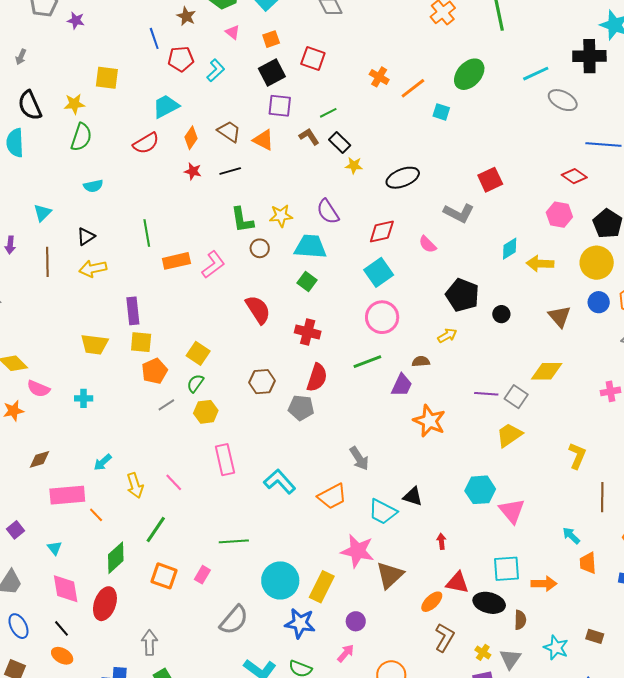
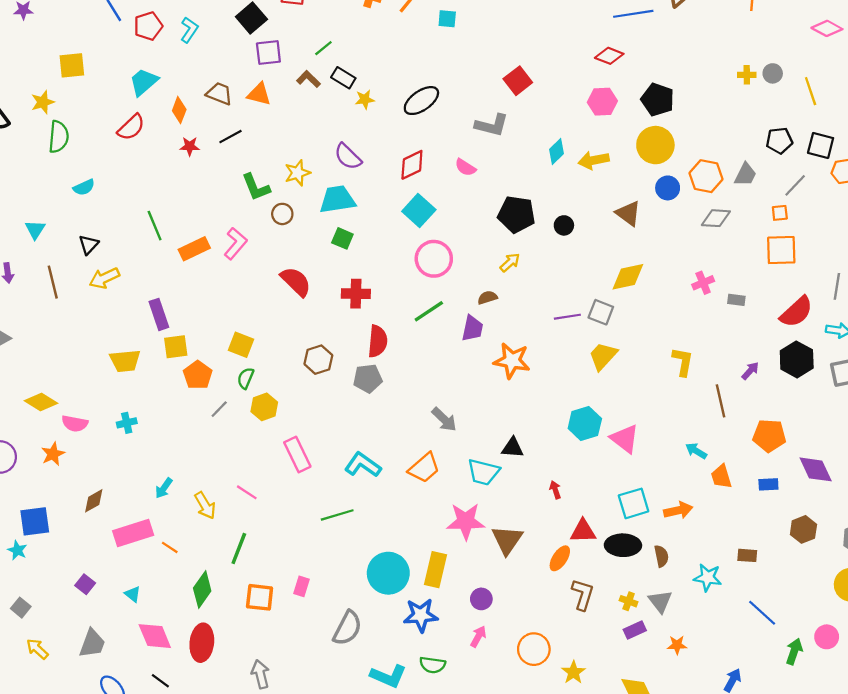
green line: (234, 541) -> (337, 515), moved

